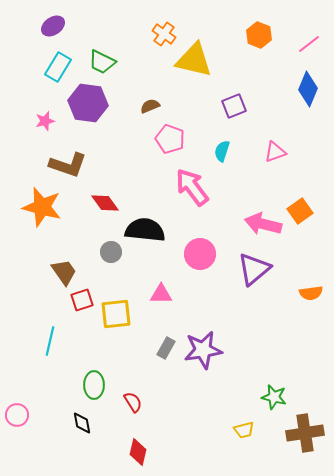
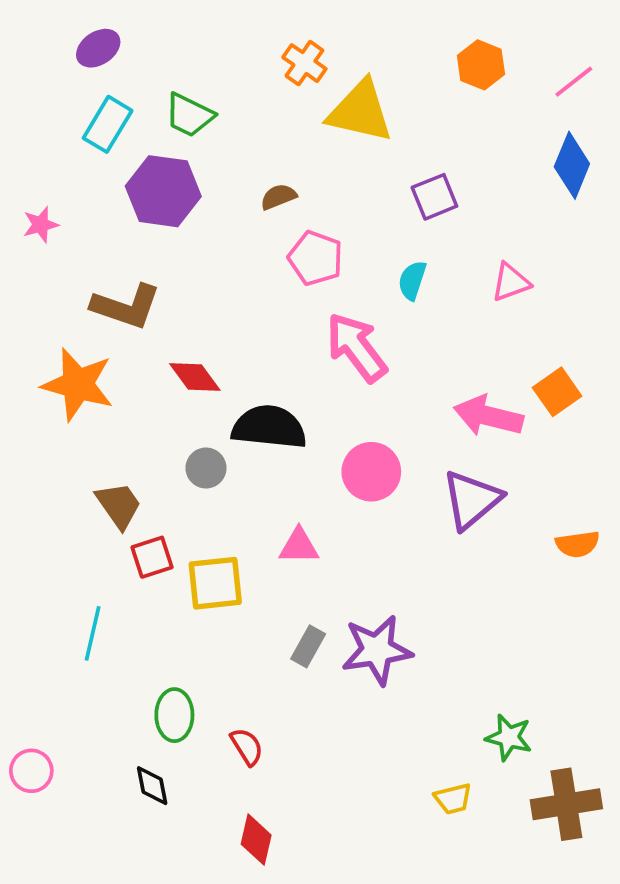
pink star: (45, 121) -> (41, 225), moved

